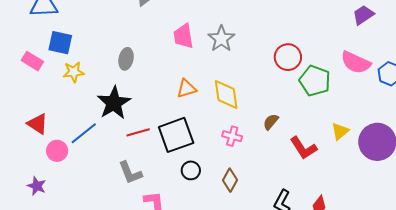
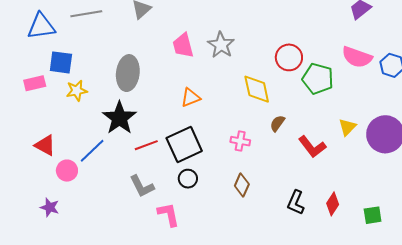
gray ellipse: (126, 59) -> (128, 73), size x1.6
pink rectangle: (32, 61) -> (35, 83), turned -40
yellow diamond: (226, 94) -> (257, 89), moved
black circle: (191, 170) -> (188, 179), moved

